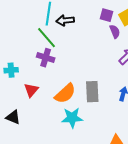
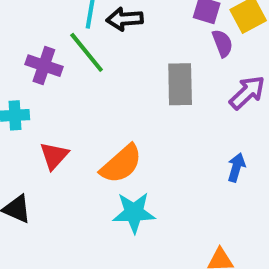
purple cross: (46, 58) -> (44, 66), moved
gray rectangle: (92, 92) -> (180, 84), moved

